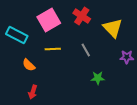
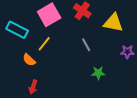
yellow triangle: (113, 28) -> (113, 23), turned -35
yellow line: (53, 49) -> (44, 44), moved, turned -49

